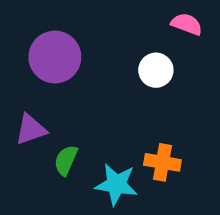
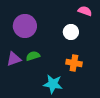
green semicircle: (66, 160) -> (33, 56), moved, turned 48
orange cross: (162, 162) -> (74, 63), moved

